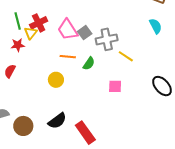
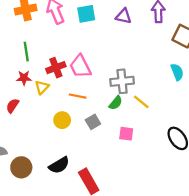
red cross: (39, 23) -> (56, 68), moved
yellow triangle: (31, 33) -> (42, 87), moved
gray square: (85, 33) -> (93, 122), moved
green semicircle: (89, 64) -> (116, 103), moved

